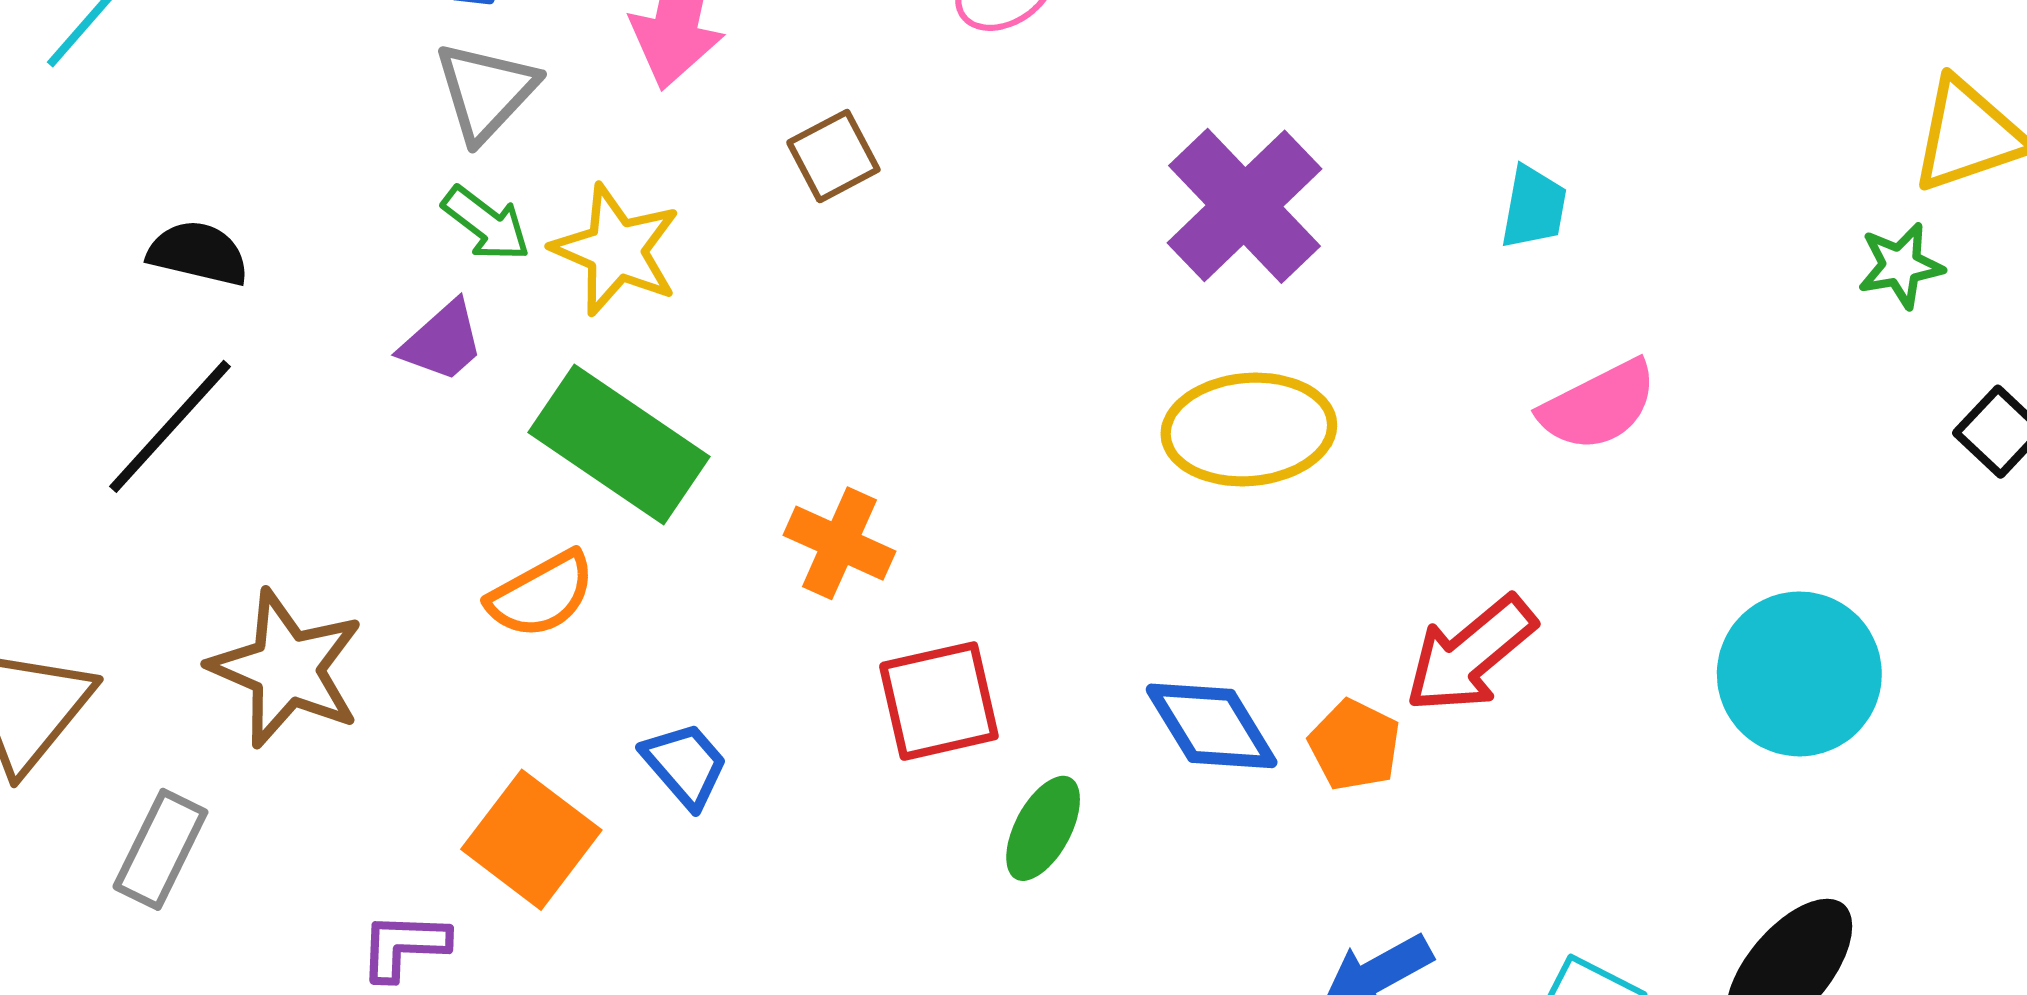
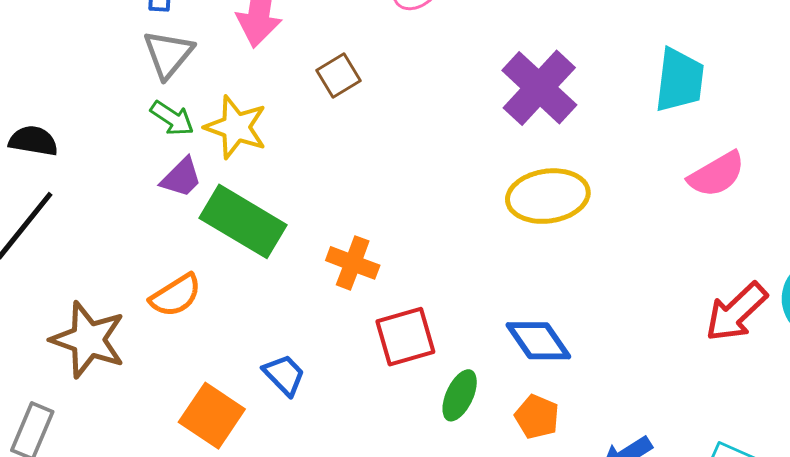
cyan trapezoid: (1534, 207) -> (680, 80), size x1.6
purple trapezoid: (442, 342) -> (181, 178), moved
orange semicircle: (541, 595) -> (176, 295), moved
red arrow: (1470, 654) -> (736, 312), moved
orange pentagon: (1355, 745) -> (537, 417), moved

